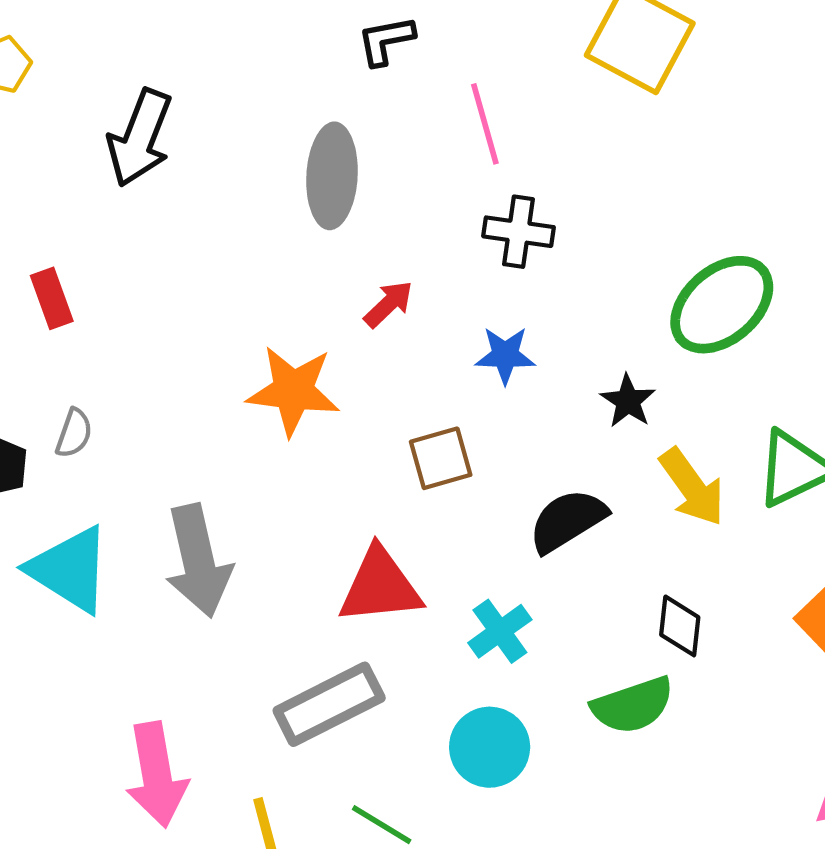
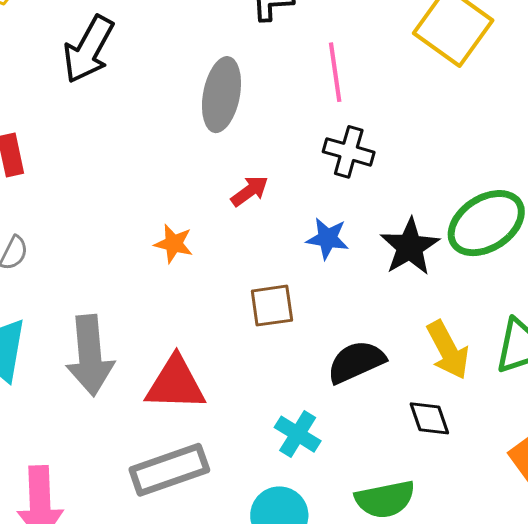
orange star: (293, 391) -> (174, 244), size x0.6
black star: (628, 401) -> (410, 247), moved, size x1.5
red triangle: (380, 586) -> (176, 384), moved
black diamond: (680, 626) -> (429, 418), moved, turned -33
cyan cross: (500, 631) -> (298, 434), turned -30

